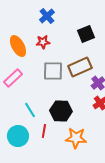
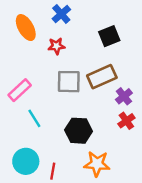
orange ellipse: (18, 46) -> (26, 28), moved
cyan line: (30, 110) -> (34, 118), moved
red line: (44, 131) -> (53, 171), moved

